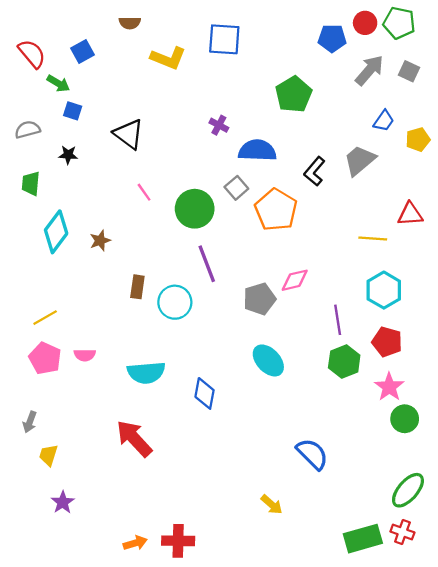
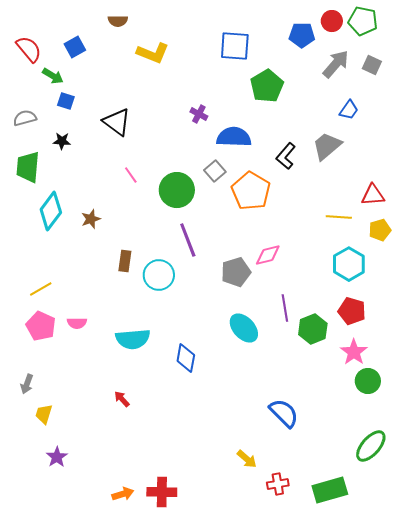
blue square: (224, 39) -> (235, 46), moved
yellow pentagon: (418, 139) -> (380, 230), moved
green trapezoid: (31, 183) -> (28, 167), size x1.4
purple line: (338, 320) -> (285, 308), moved
red arrow: (134, 439) -> (122, 399), size x0.5
red cross: (402, 532) -> (278, 484), moved, turned -30

